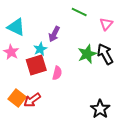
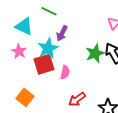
green line: (79, 12) -> (49, 11), moved
cyan star: (40, 49) -> (48, 48), size x1.5
red arrow: (32, 100) -> (77, 99), moved

